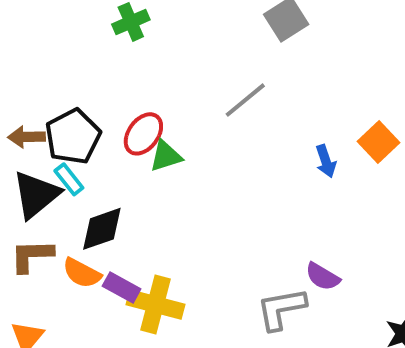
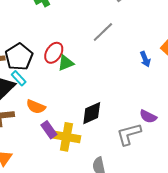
black diamond: (102, 229) -> (92, 113), moved
orange semicircle: (82, 273) -> (36, 107), moved
purple rectangle: (122, 288) -> (49, 130), turned 30

